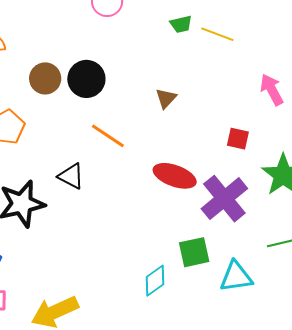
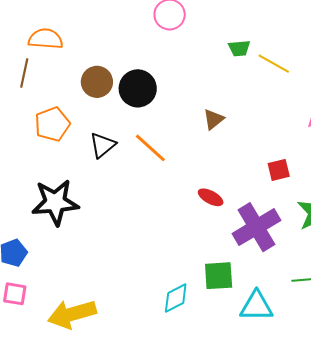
red square: (238, 139) -> (279, 170), turned -35
black triangle: (71, 176) -> (103, 145), moved, turned 44
red ellipse: (175, 176) -> (211, 197), size x0.6

